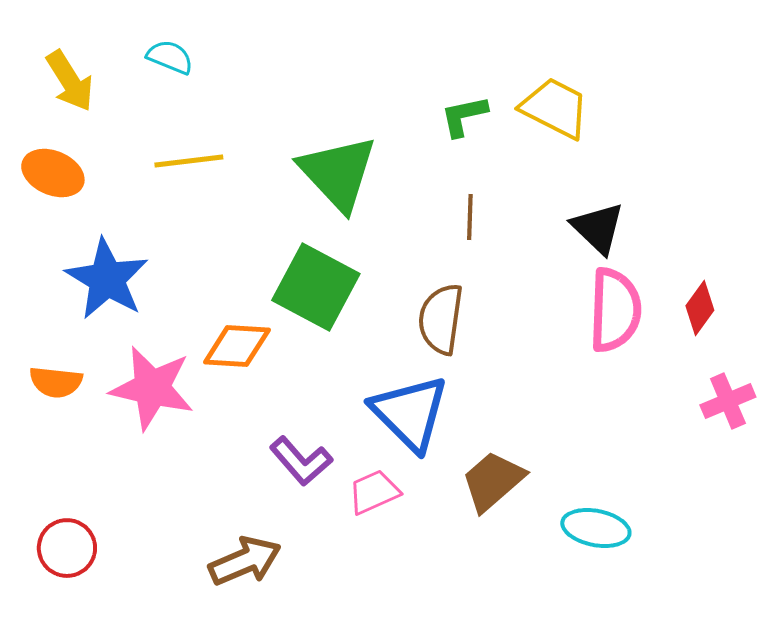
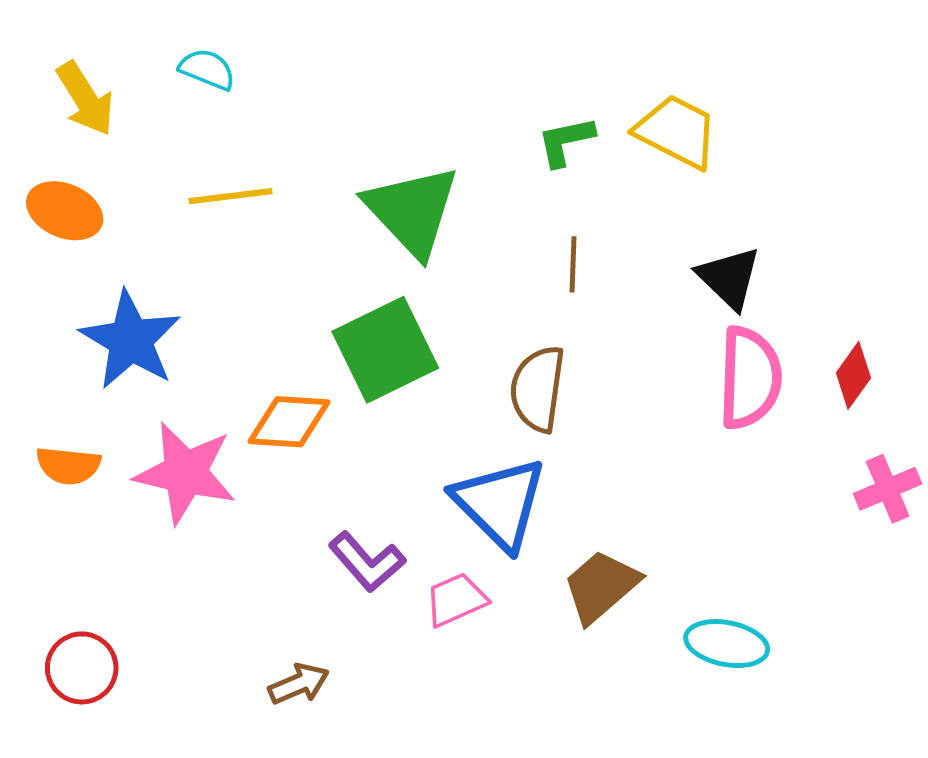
green square: (316, 287) -> (385, 350), turned 36
brown arrow: (245, 561) -> (299, 684), size x0.7

